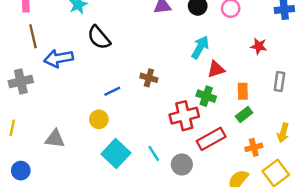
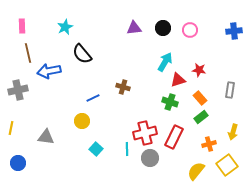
red star: (259, 46) -> (199, 70), moved
orange rectangle: (243, 91) -> (200, 98), turned -40
red cross: (184, 116) -> (145, 133), moved
red rectangle: (211, 139) -> (174, 137), turned -35
cyan square: (116, 153) -> (96, 149), size x0.6
cyan line: (154, 153) -> (127, 149), turned 32

